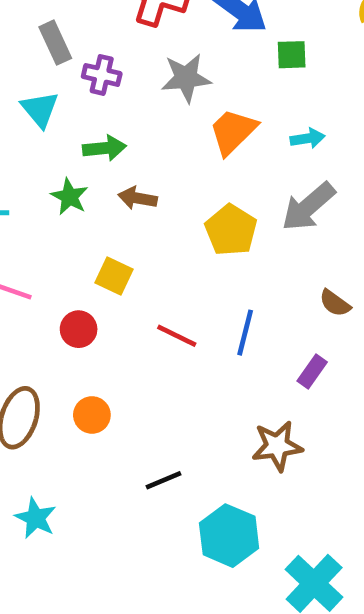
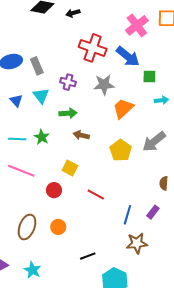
gray rectangle: (55, 43) -> (37, 66), moved
cyan arrow: (308, 138) -> (161, 100), moved
green star: (69, 197) -> (42, 137), moved
brown semicircle: (335, 303) -> (164, 183), turned 56
blue line: (245, 333) -> (127, 215), moved

